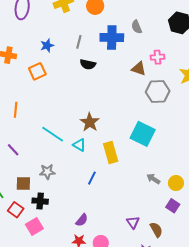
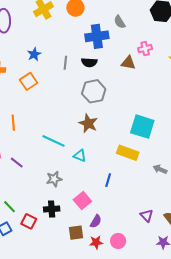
gray line: (79, 42) -> (65, 63), moved
black semicircle: (88, 64) -> (89, 62), moved
gray hexagon: (158, 92) -> (94, 91), moved
cyan triangle: (79, 145) -> (80, 156), moved
yellow rectangle: (111, 152) -> (128, 153), moved, turned -45
blue line: (92, 178) -> (108, 180), moved
brown square: (23, 183) -> (76, 233), moved
pink square: (34, 226) -> (82, 201), moved

